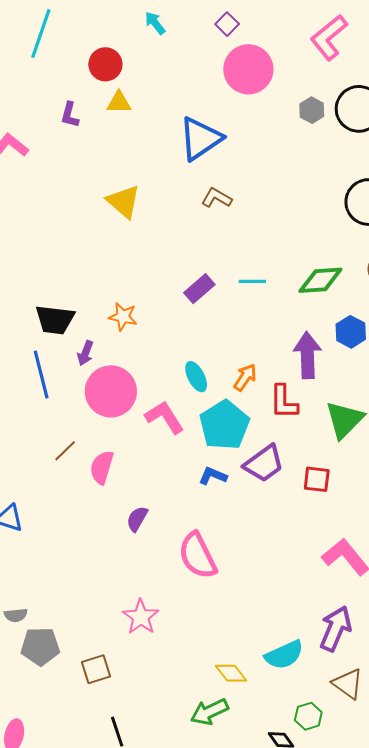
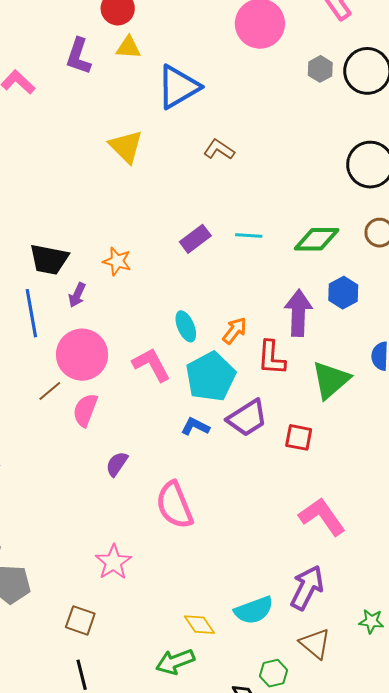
purple L-shape: (70, 115) -> (78, 56), size x1.4
blue triangle: (200, 139) -> (178, 87), moved
pink circle: (111, 391) -> (82, 355), moved
brown square: (96, 669) -> (80, 620), moved, turned 32

